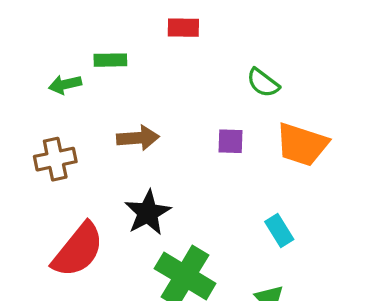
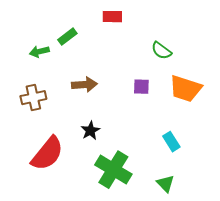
green rectangle: (110, 60) -> (67, 37), turned -36
black star: (148, 213) -> (90, 131), size x0.7

